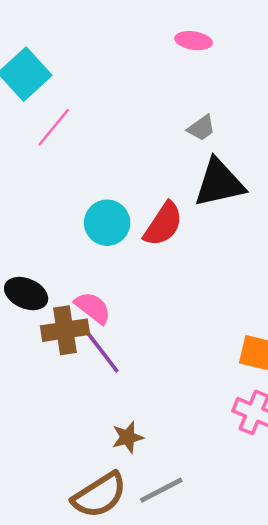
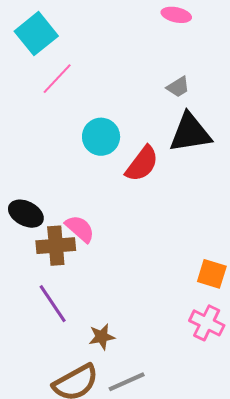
cyan circle: (107, 223) -> (101, 137), moved
purple line: (102, 351) -> (53, 304), moved

